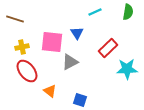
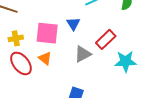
gray triangle: (70, 62) -> (83, 54), moved
orange triangle: (50, 91) -> (45, 58), moved

